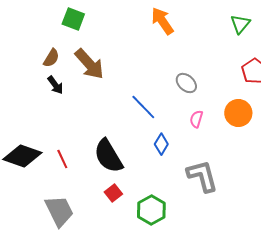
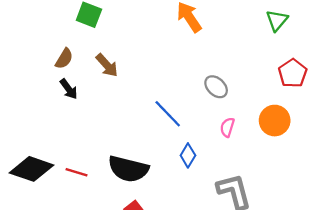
brown arrow: (89, 64) -> (107, 65), size x0.7
black semicircle: (108, 156) -> (128, 169), turned -45
red line: (62, 159) -> (77, 172), turned -48

